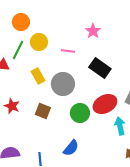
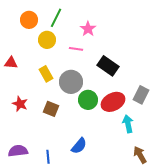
pink star: (93, 31) -> (88, 29), moved
green line: (18, 50) -> (56, 18), moved
green circle: (80, 113) -> (88, 100), moved

